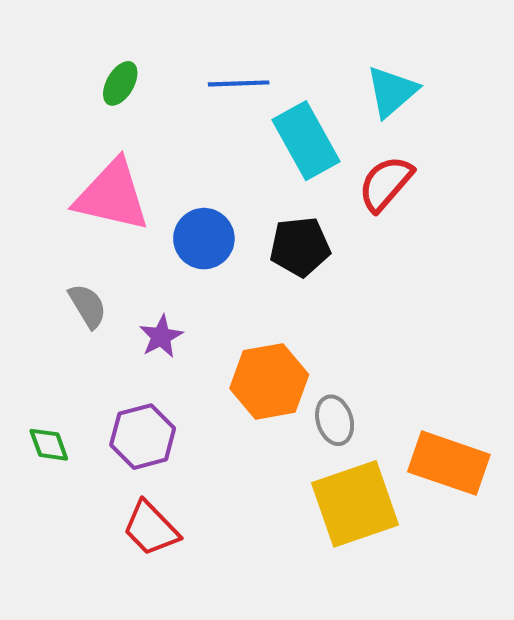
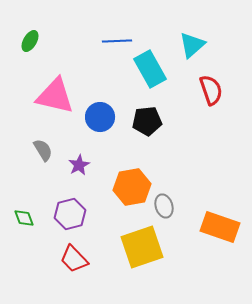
green ellipse: (120, 83) -> (30, 41), moved
red semicircle: (386, 183) -> (211, 90), moved, turned 120
yellow square: (355, 504) -> (142, 247), moved

